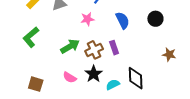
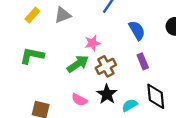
pink star: (87, 19) -> (93, 43), moved
green L-shape: (31, 37) -> (32, 56), turned 55
purple rectangle: (114, 48) -> (143, 61), moved

